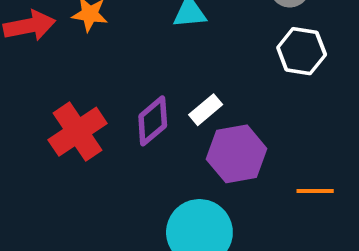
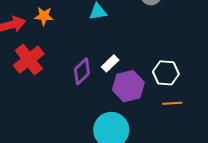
white hexagon: (302, 51) -> (166, 73), moved
red cross: (78, 132) -> (29, 60), moved

